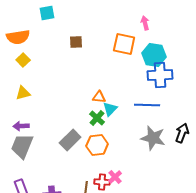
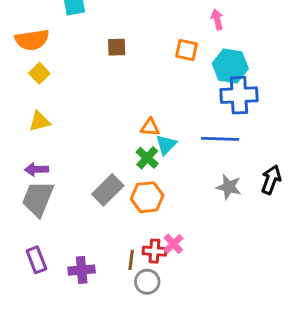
orange square: (124, 44) -> (187, 50), size x0.7
gray star: (153, 138) -> (229, 187), size x0.7

